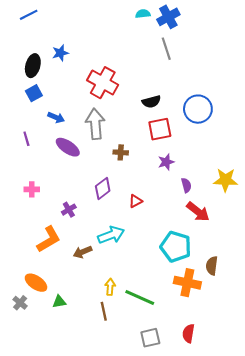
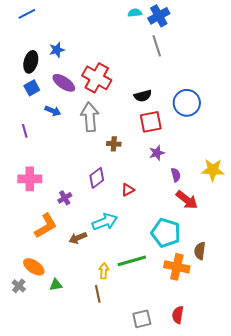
purple ellipse: (68, 147) -> (64, 83), moved
pink cross: (32, 189) -> (30, 179), size x1.6
green line: (140, 297) -> (132, 261), moved, turned -40

